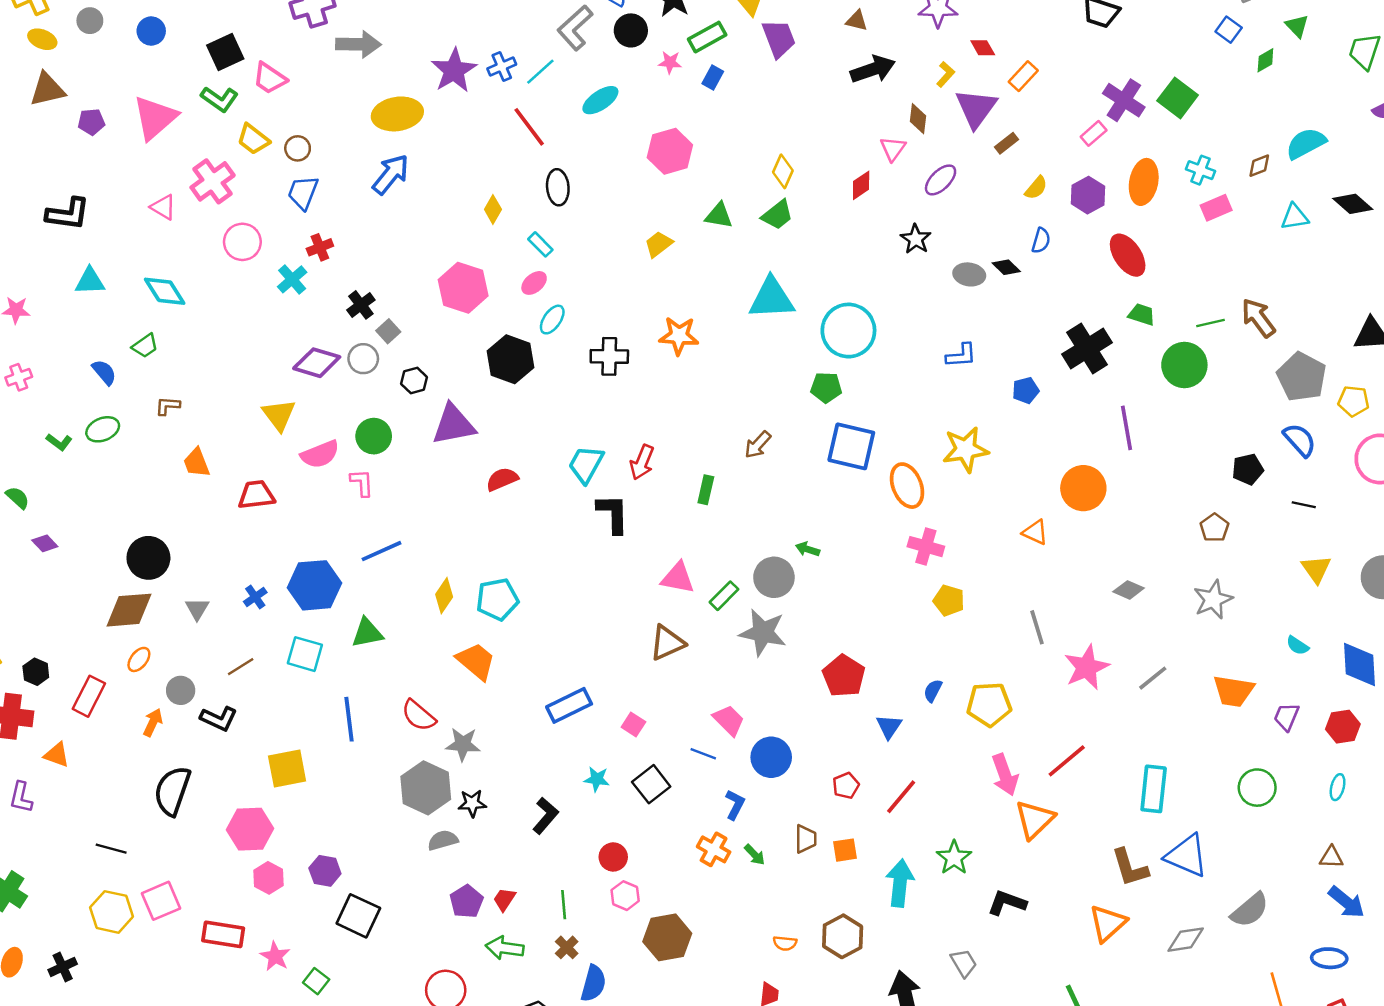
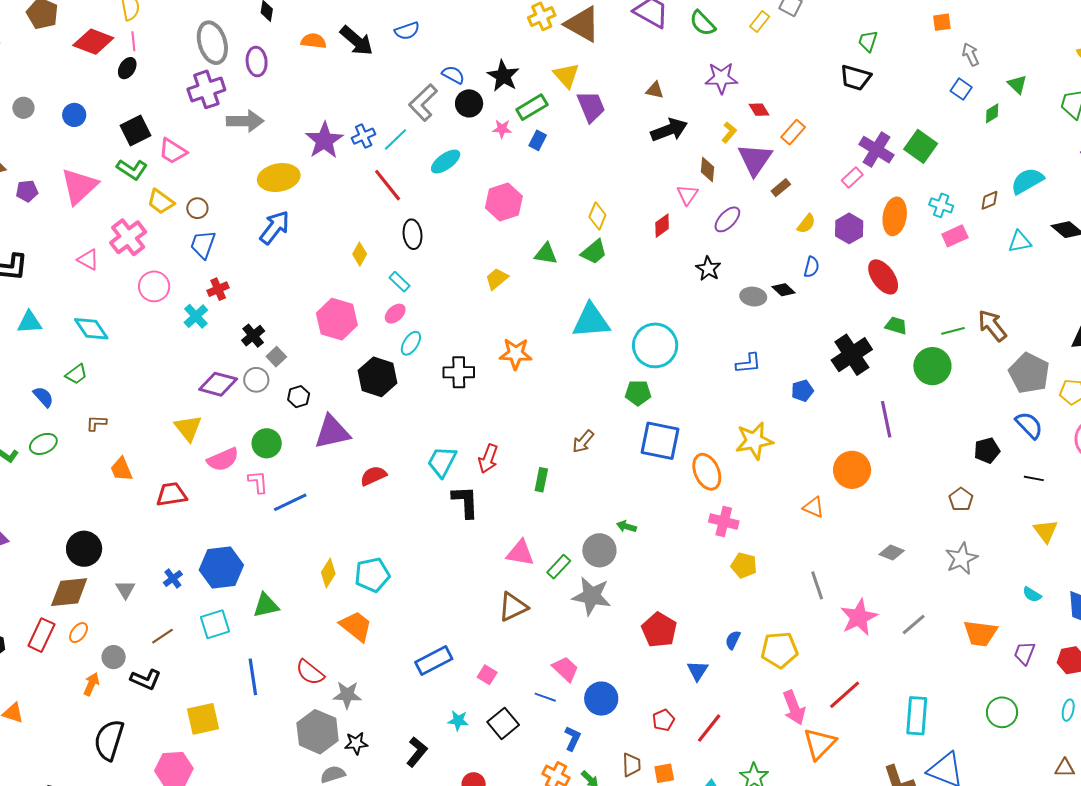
blue line: (381, 551) -> (290, 502), moved
cyan square: (305, 654) -> (215, 624), turned -32
red rectangle: (89, 696) -> (41, 635), moved

